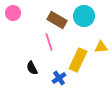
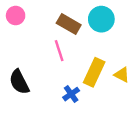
yellow triangle: (101, 47) -> (122, 75), moved, turned 32
black semicircle: (32, 68) -> (19, 82), moved, size x1.5

